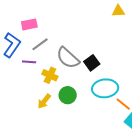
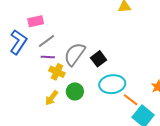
gray semicircle: (68, 58) -> (75, 54), turned 85
purple line: (29, 62) -> (48, 57), moved

